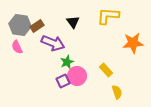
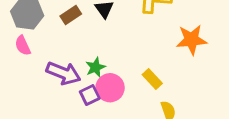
brown rectangle: (37, 26) -> (71, 15), moved
purple arrow: (53, 43) -> (63, 73), moved

